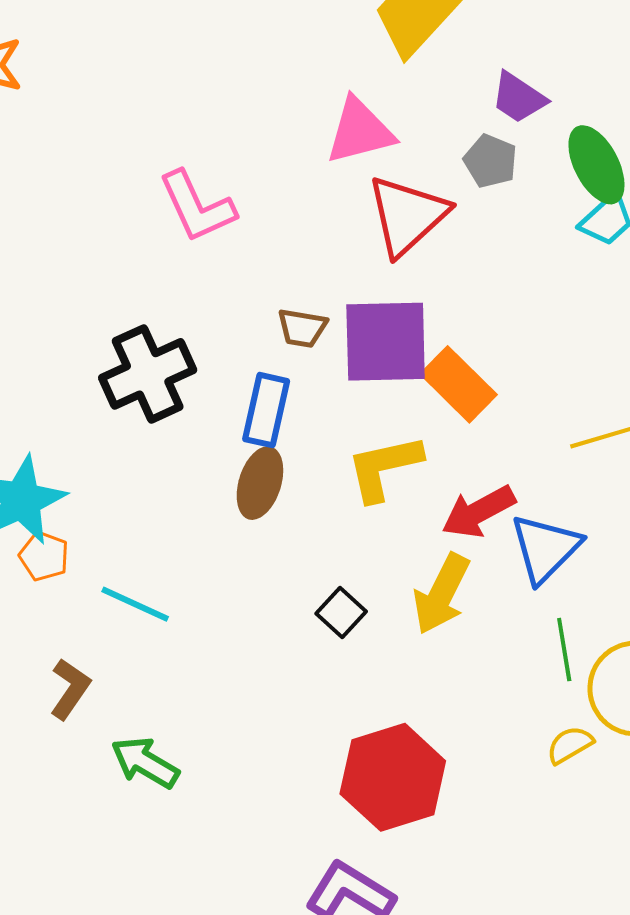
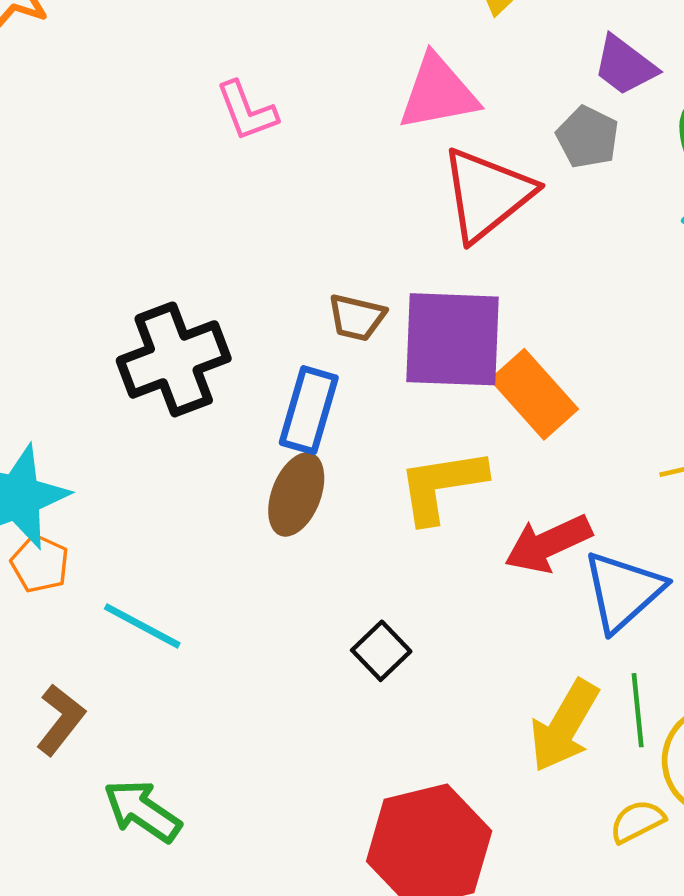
pink L-shape: (197, 207) -> (247, 111), moved, size x0.7
yellow arrow: (441, 594) -> (564, 726), moved

